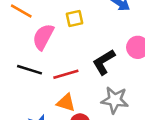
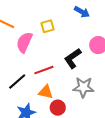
black line: (30, 70) -> (17, 81), moved, turned -54

